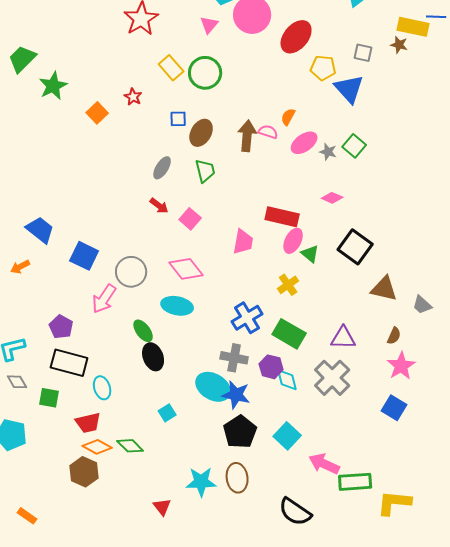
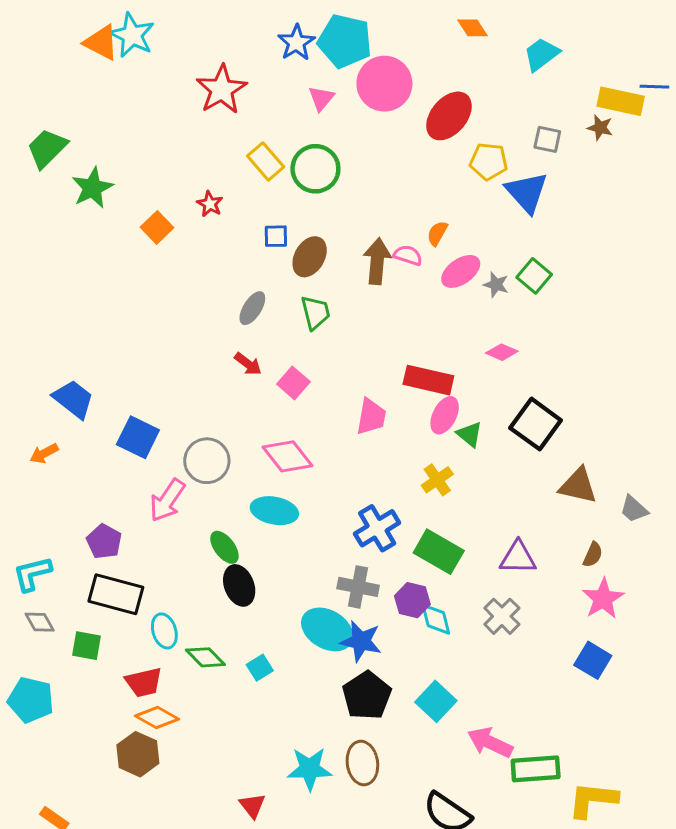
gray cross: (332, 378) -> (502, 616), size x0.7
green diamond: (130, 446) -> (205, 657), moved

